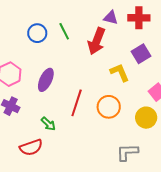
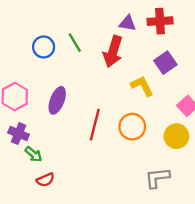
green arrow: (48, 124) -> (33, 154), moved
red semicircle: (31, 147) -> (45, 180), size x0.7

